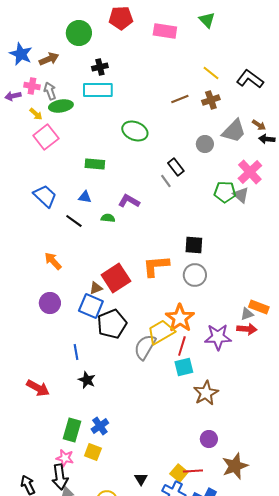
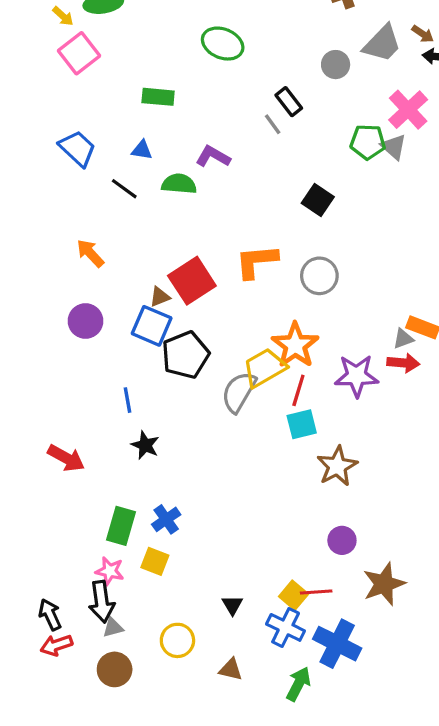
green semicircle: (108, 218) -> (179, 184), size x1.5
black square: (194, 245) -> (318, 200), moved, turned 30

